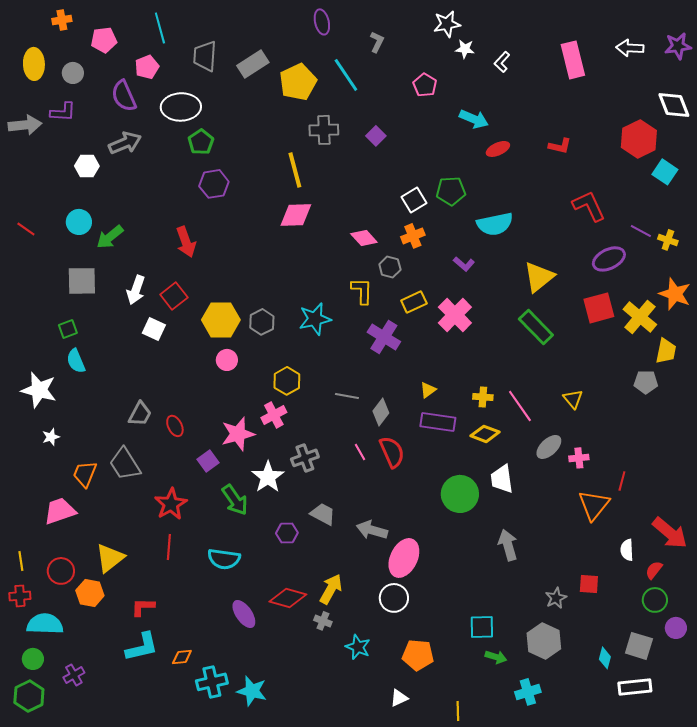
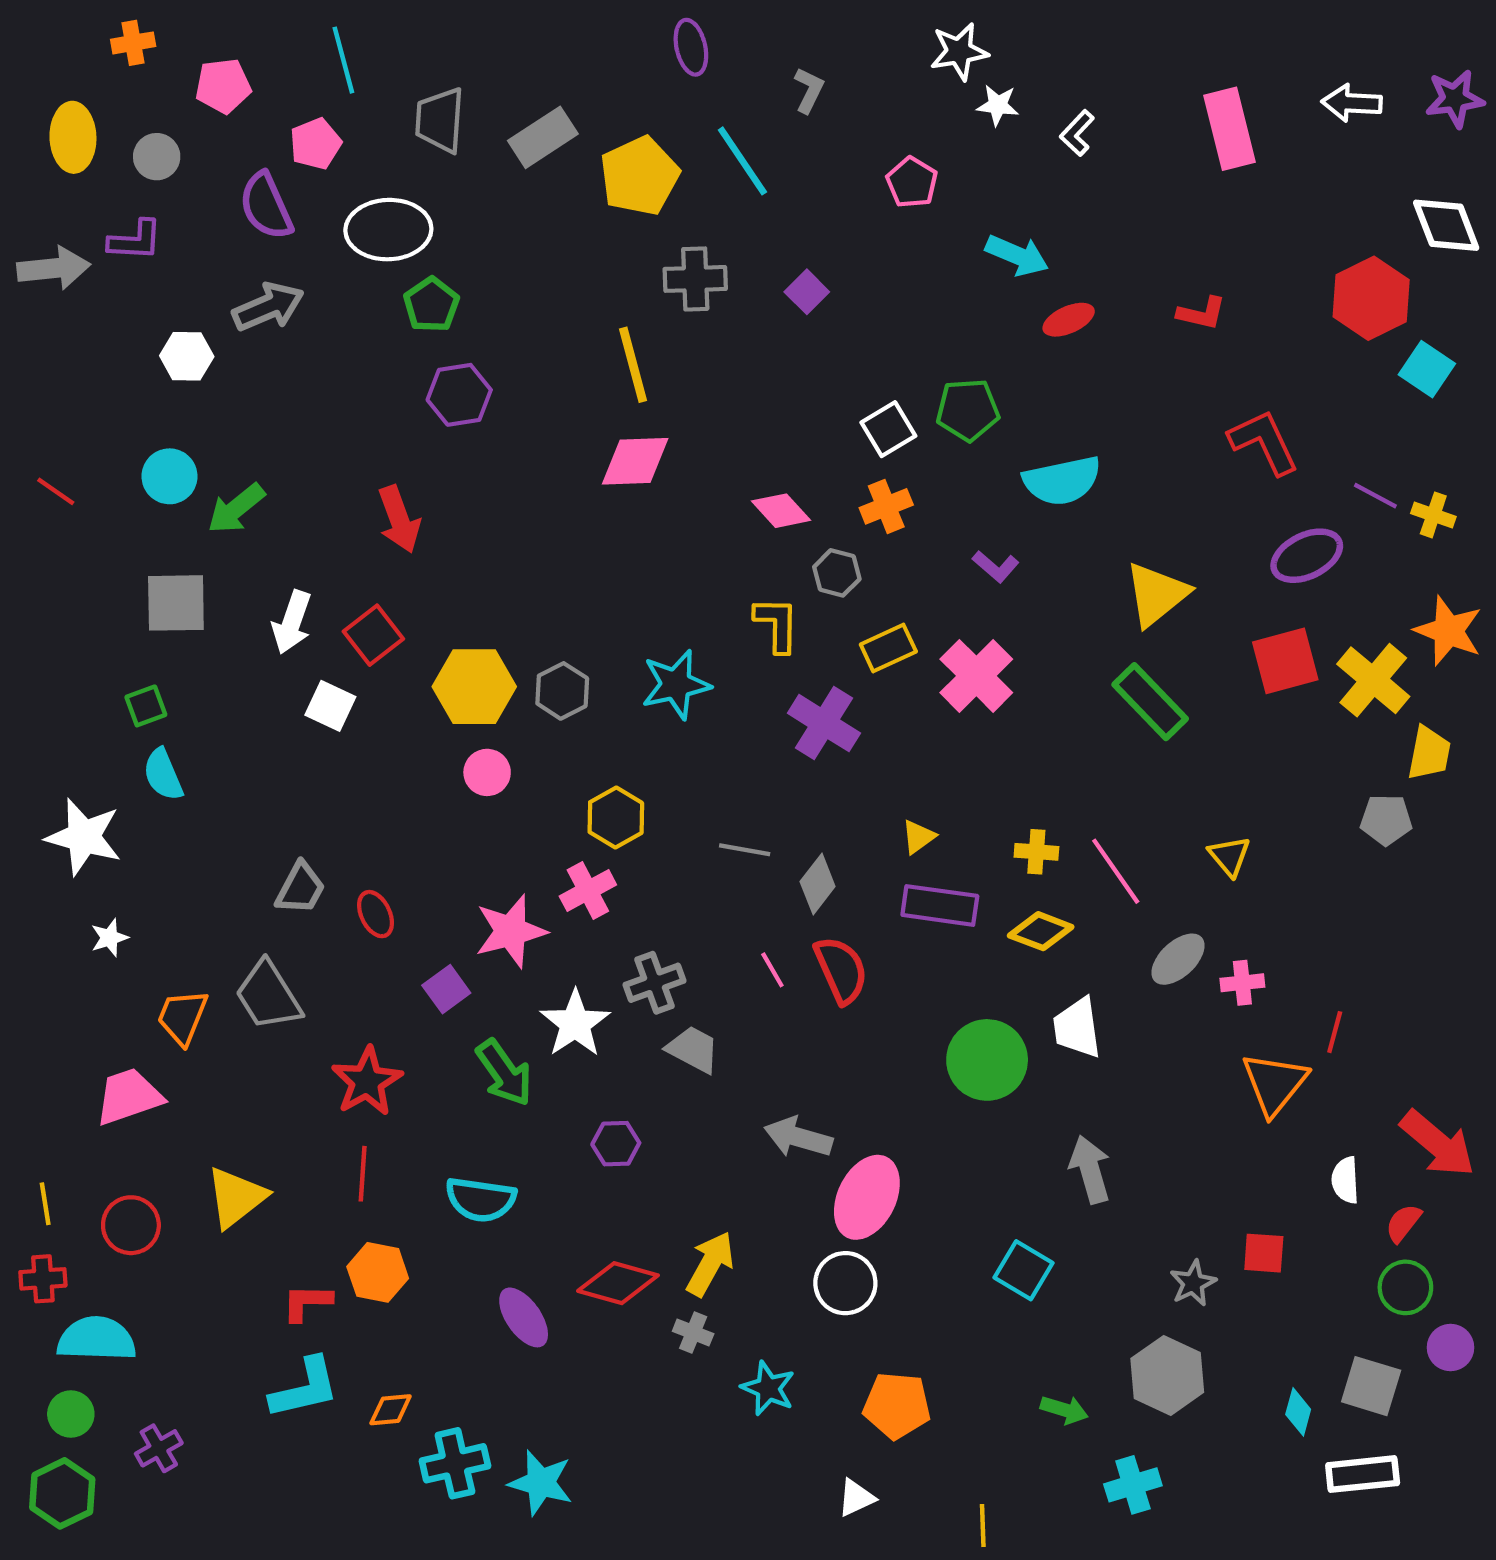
gray trapezoid: (323, 514) -> (693, 1049), moved
orange hexagon: (90, 593) -> (378, 1272), moved
cyan square: (482, 627) -> (1024, 1270), moved, turned 32

